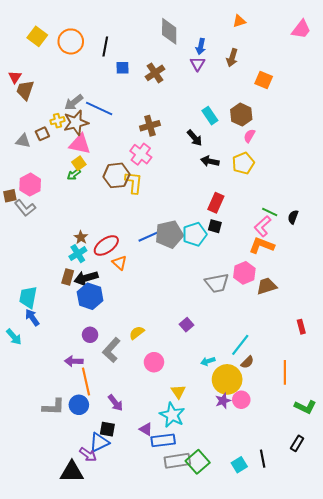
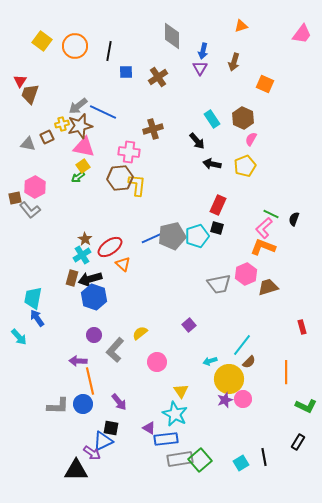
pink cross: (141, 154) -> (129, 152), moved, turned -30

